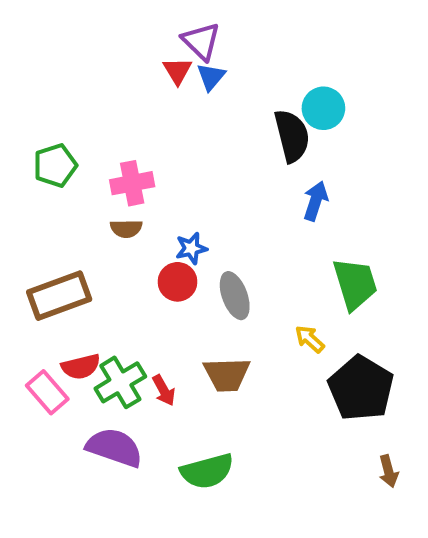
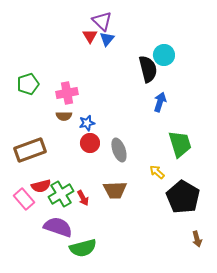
blue star: (191, 248) -> (87, 123), moved
green semicircle: (207, 471) -> (83, 248), moved

